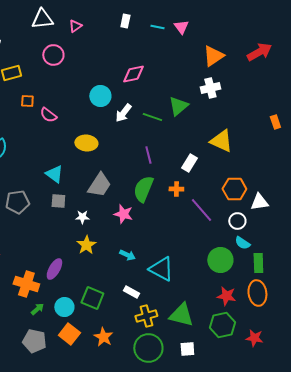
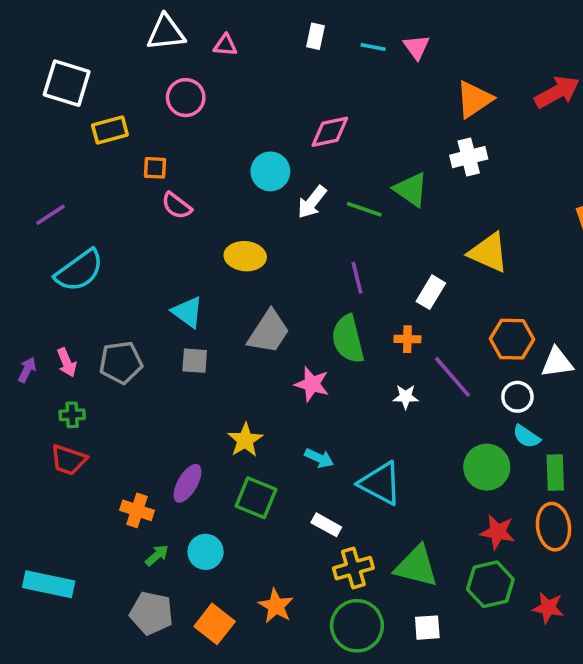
pink triangle: (75, 26) -> (225, 45), turned 40
orange square: (27, 101) -> (155, 168), moved
green triangle: (178, 106) -> (411, 189), turned -45
green semicircle: (143, 189) -> (348, 339), turned -36
white star: (82, 217) -> (406, 397), moved
orange cross: (26, 284) -> (137, 510), size x0.7
green square: (92, 298) -> (256, 498), moved
orange square: (69, 334) -> (215, 624), moved

